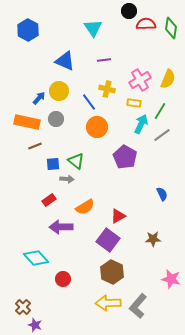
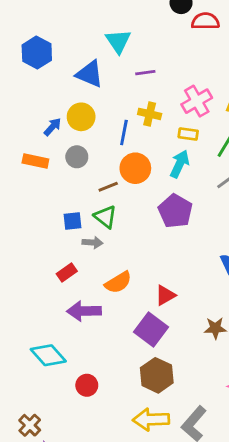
cyan triangle: (93, 28) -> (118, 41), moved
blue hexagon: (28, 30) -> (37, 53), moved
blue line: (89, 102) -> (124, 133), turned 48
orange rectangle: (27, 122) -> (35, 161), size x0.7
cyan arrow: (141, 124) -> (180, 164), moved
brown line: (35, 146) -> (108, 187), moved

